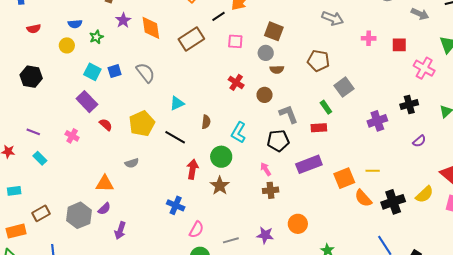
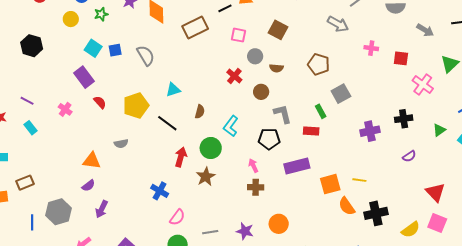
gray circle: (266, 53) -> (255, 56), moved
yellow semicircle: (425, 194) -> (411, 230), moved
gray hexagon: (79, 215) -> (58, 212), moved

